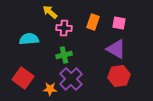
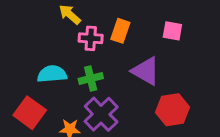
orange rectangle: (93, 22) -> (120, 31), moved
cyan semicircle: (29, 39) -> (52, 74), moved
purple triangle: (116, 49) -> (146, 71), moved

